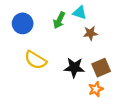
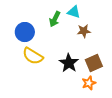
blue circle: (23, 23) -> (25, 32), moved
black star: (74, 68) -> (69, 63), turned 30

